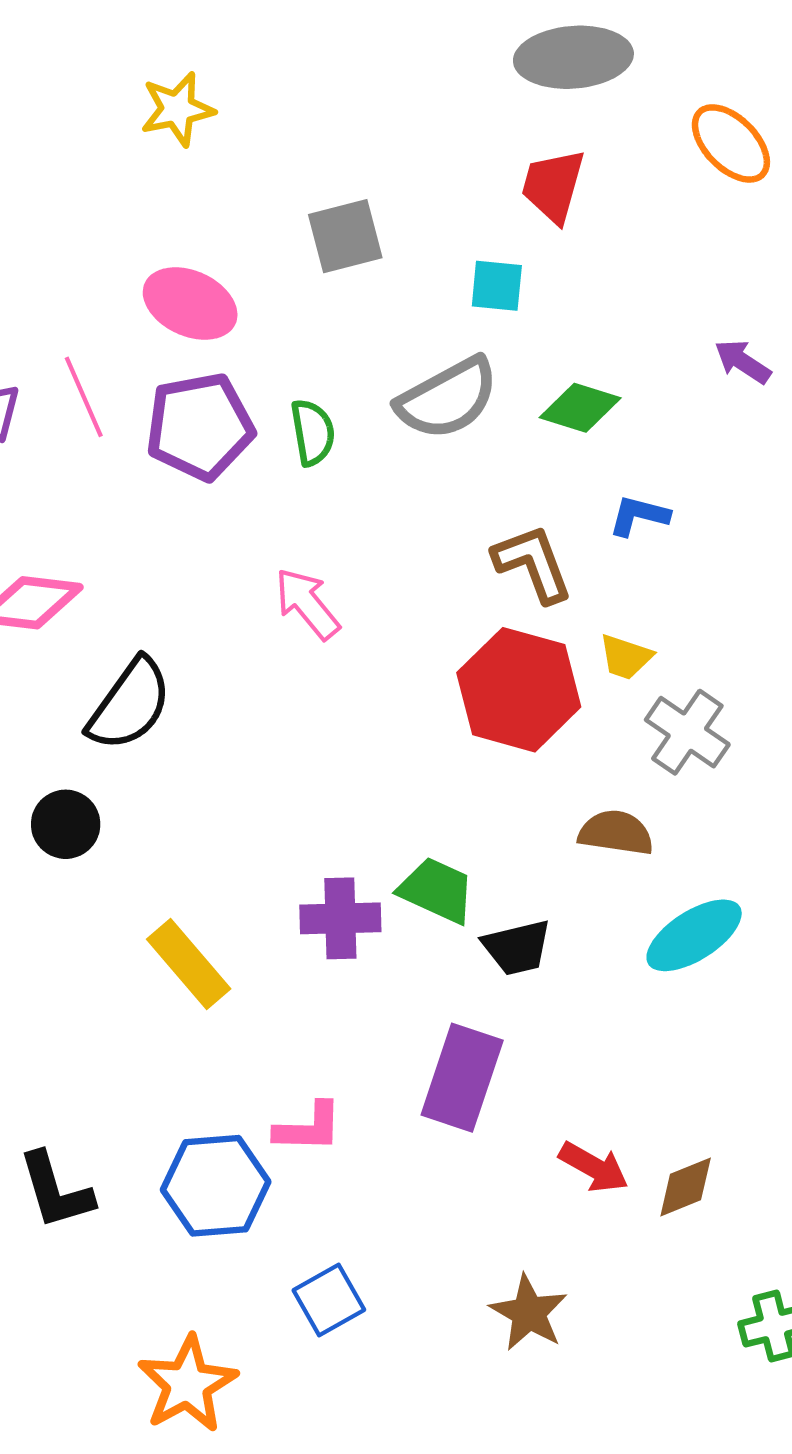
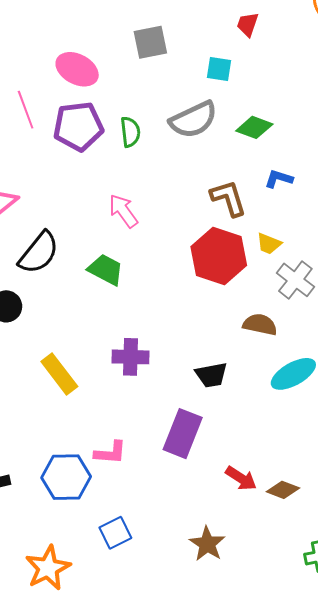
red trapezoid: (553, 186) -> (248, 24), size x0.7
green trapezoid: (437, 890) -> (106, 270), moved
brown diamond: (686, 1187) -> (283, 490), turned 40

